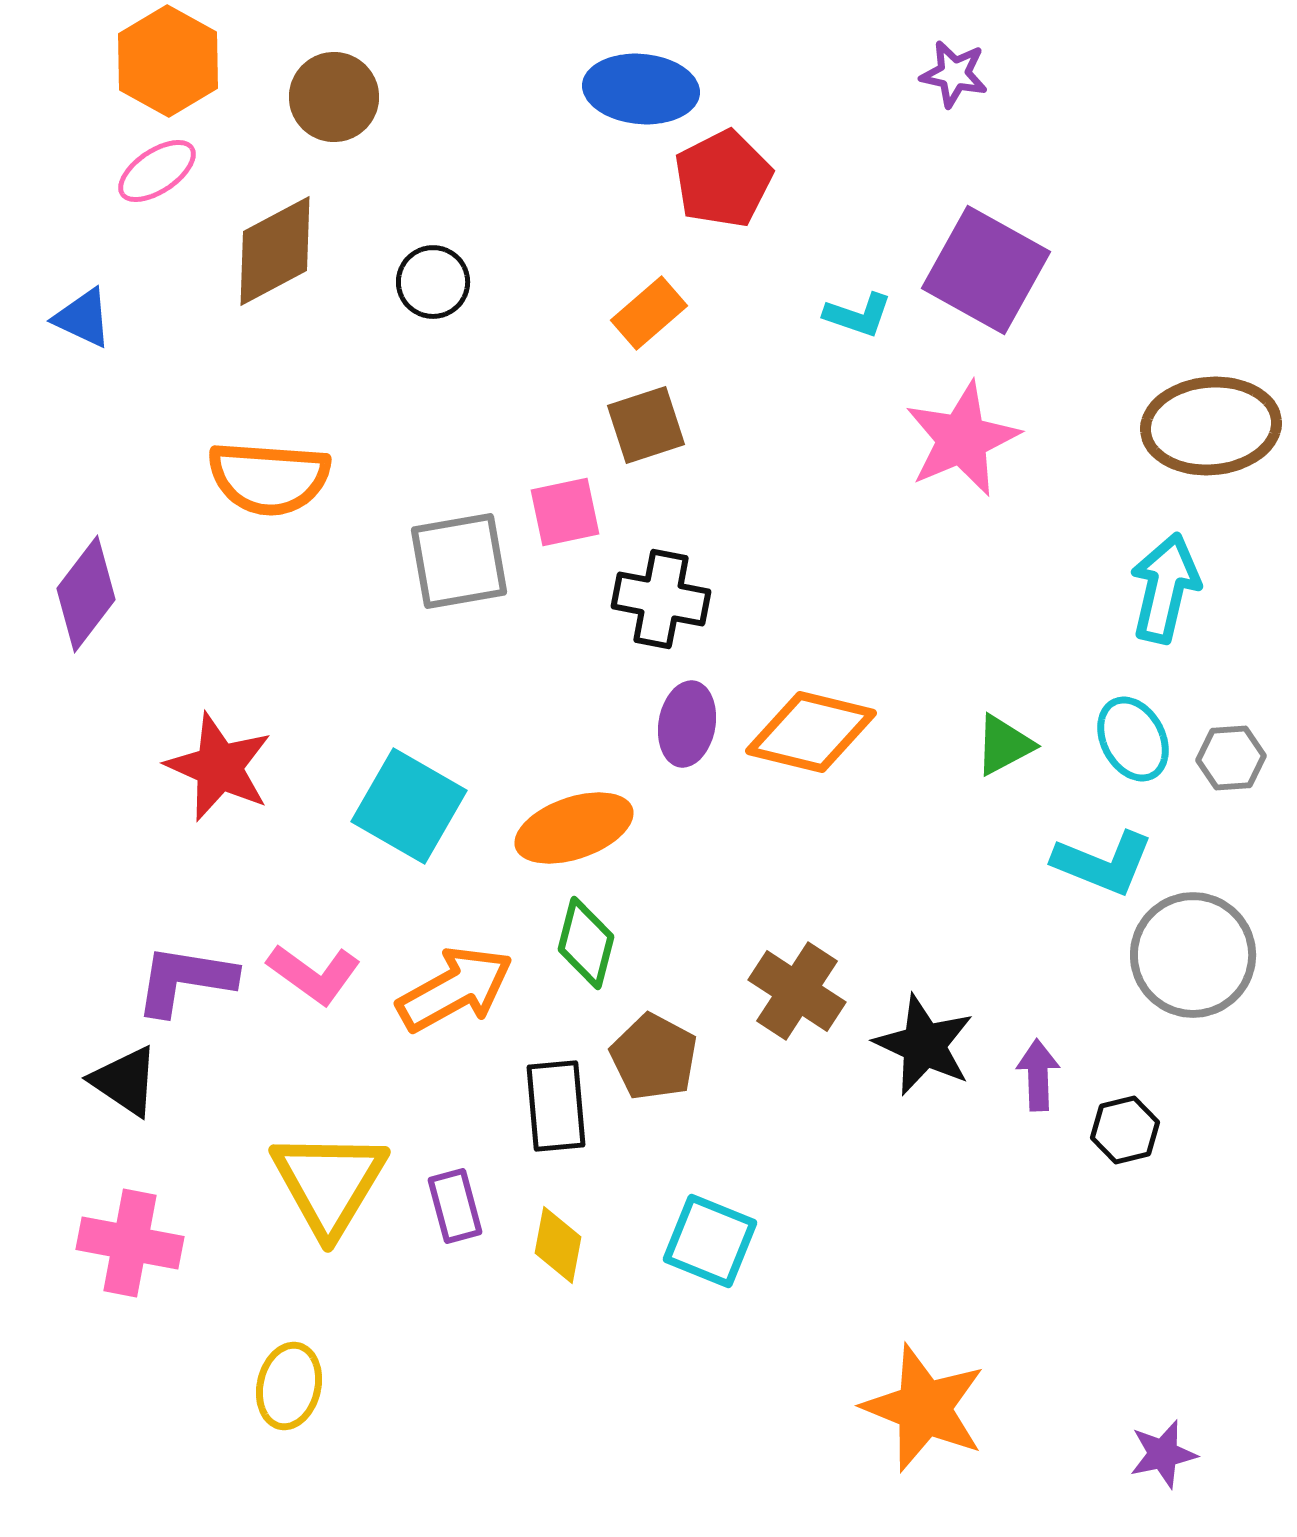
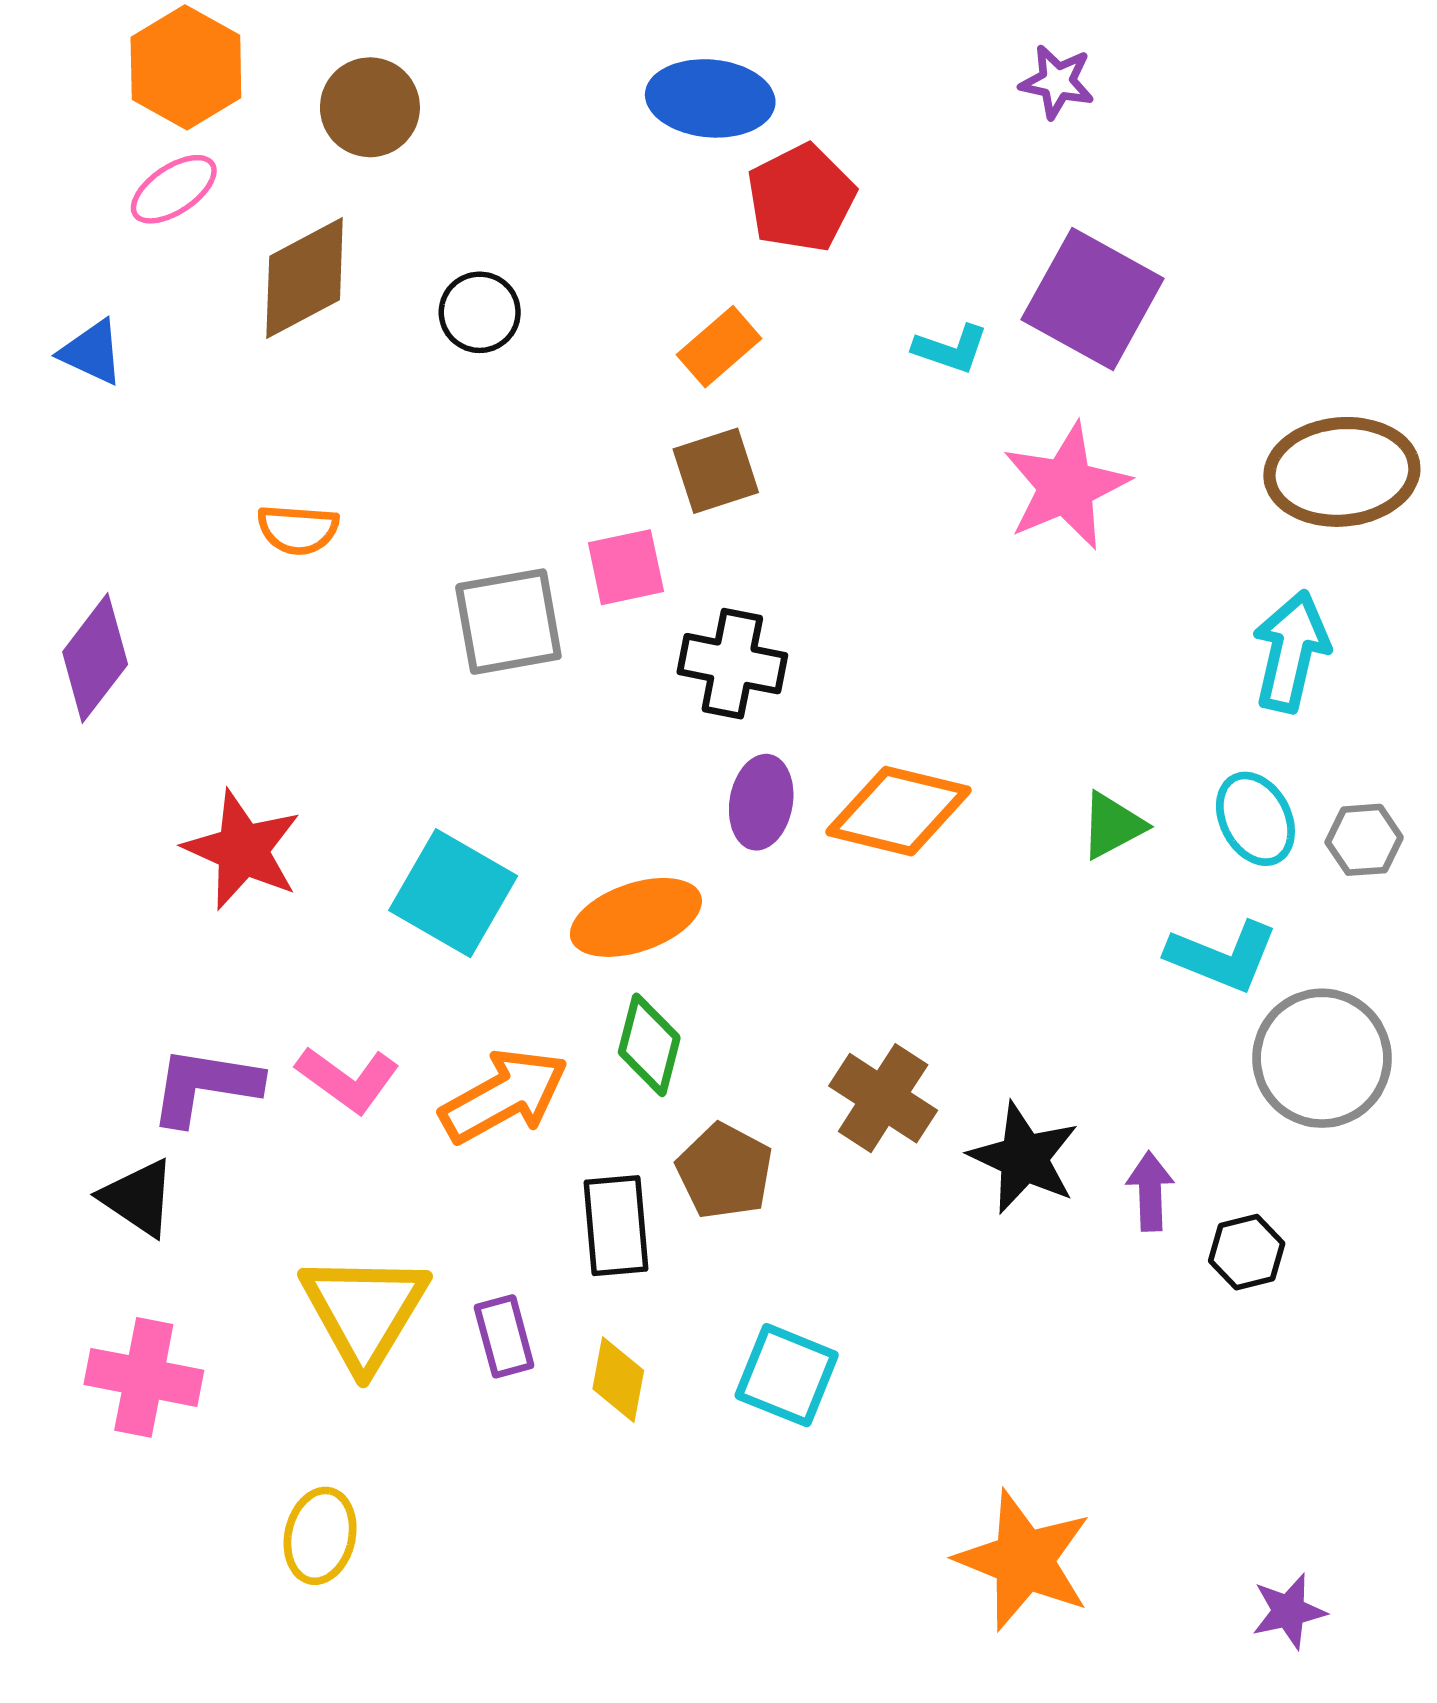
orange semicircle: (269, 478) -> (298, 530), size x0.6

